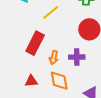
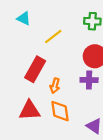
purple cross: (77, 57) -> (89, 80), moved
red triangle: (31, 81) -> (30, 110), size x1.5

